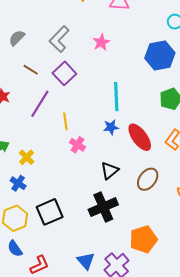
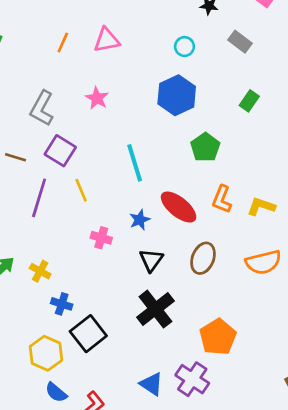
yellow line: (65, 121) -> (81, 190), moved
blue star: (111, 127) -> (140, 220), moved
blue cross: (18, 183) -> (62, 304), moved

